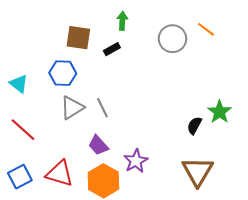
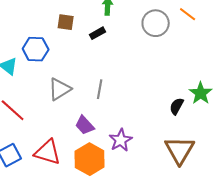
brown square: (78, 38) -> (66, 22), size x0.7
blue hexagon: (63, 73) -> (36, 49), moved
gray line: (102, 108) -> (100, 89), moved, turned 36

